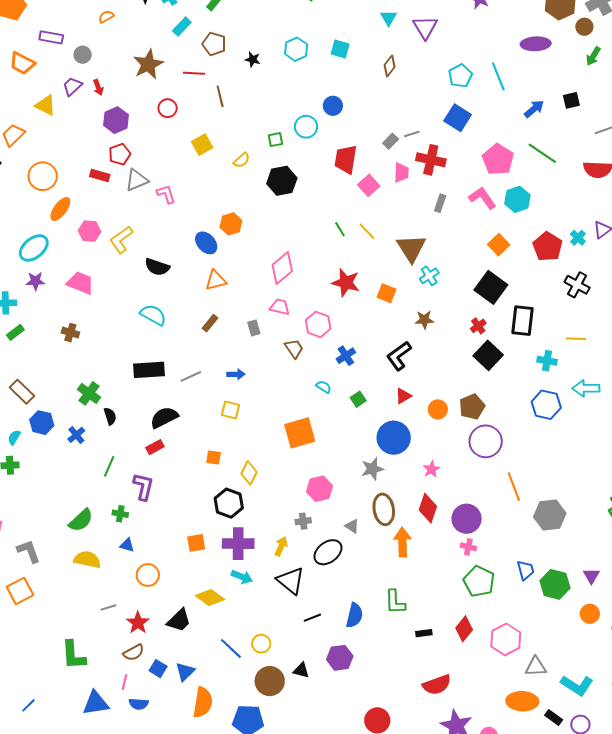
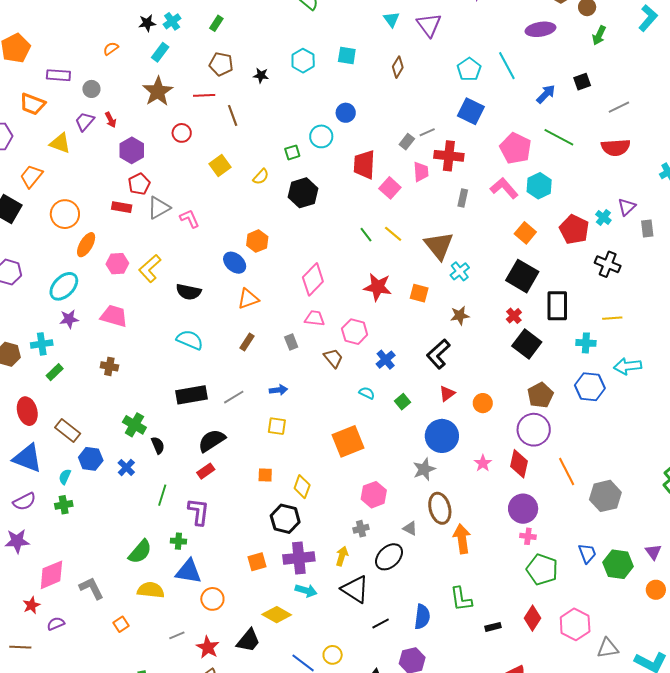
cyan rectangle: (182, 27) -> (160, 52), moved
brown pentagon: (472, 407) -> (540, 395), moved
red diamond: (428, 508) -> (519, 464), moved
blue triangle: (127, 545) -> (189, 571), size x1.8
orange square: (20, 591) -> (121, 624), moved, size x0.6

